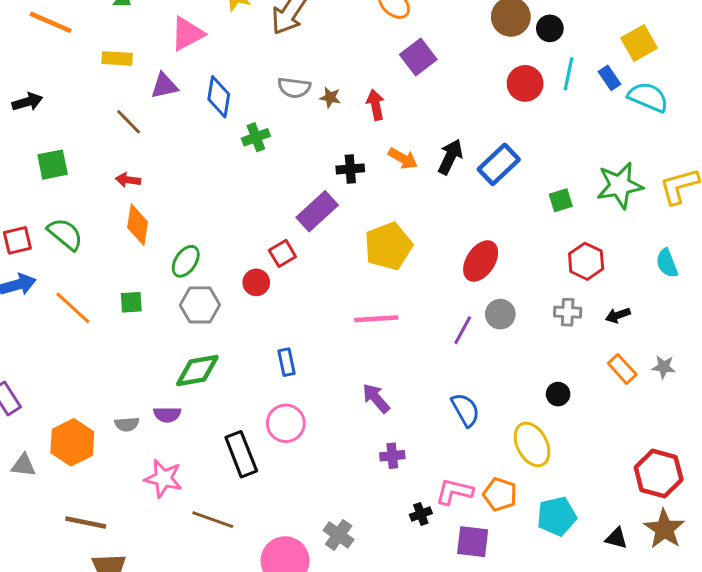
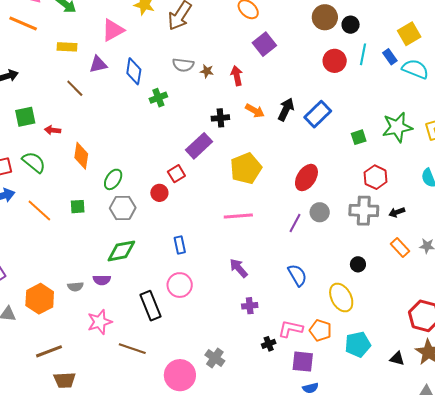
red arrow: (128, 180) -> (53, 130), moved
gray cross: (568, 312) -> (364, 211), size x1.6
pink star: (163, 478) -> (100, 322), turned -30
brown line: (86, 523) -> (49, 351), turned -32

